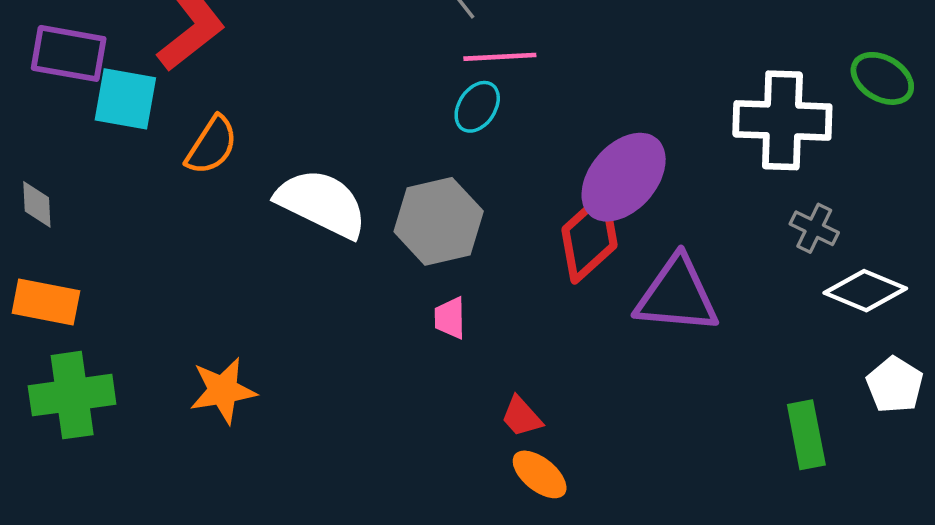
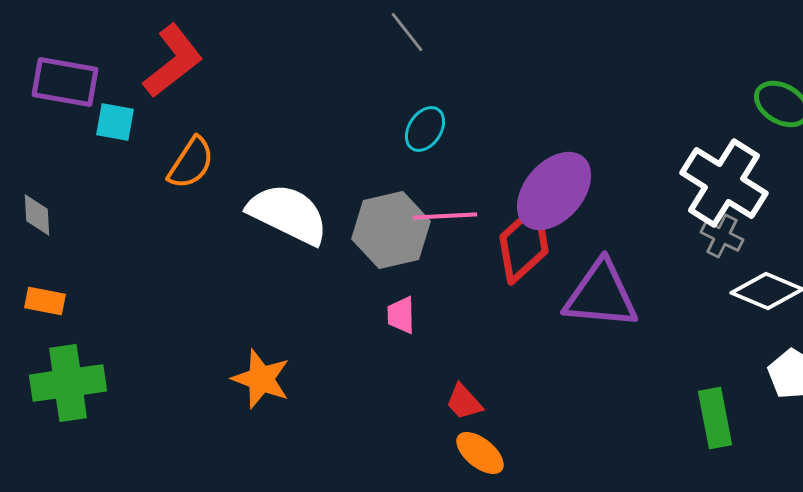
pink line: (500, 57) -> (445, 216), moved
cyan square: (125, 99) -> (115, 122), size x0.7
white cross: (782, 120) -> (724, 183), moved, turned 30
orange rectangle: (46, 302) -> (45, 301), size x0.7
orange star: (223, 390) -> (261, 379), moved, turned 30

